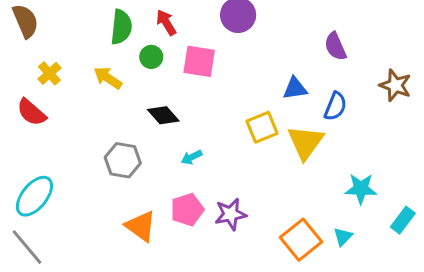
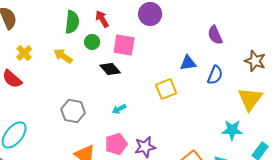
black diamond: (163, 115) -> (110, 69), moved
yellow triangle: (305, 142) -> (250, 99), moved

